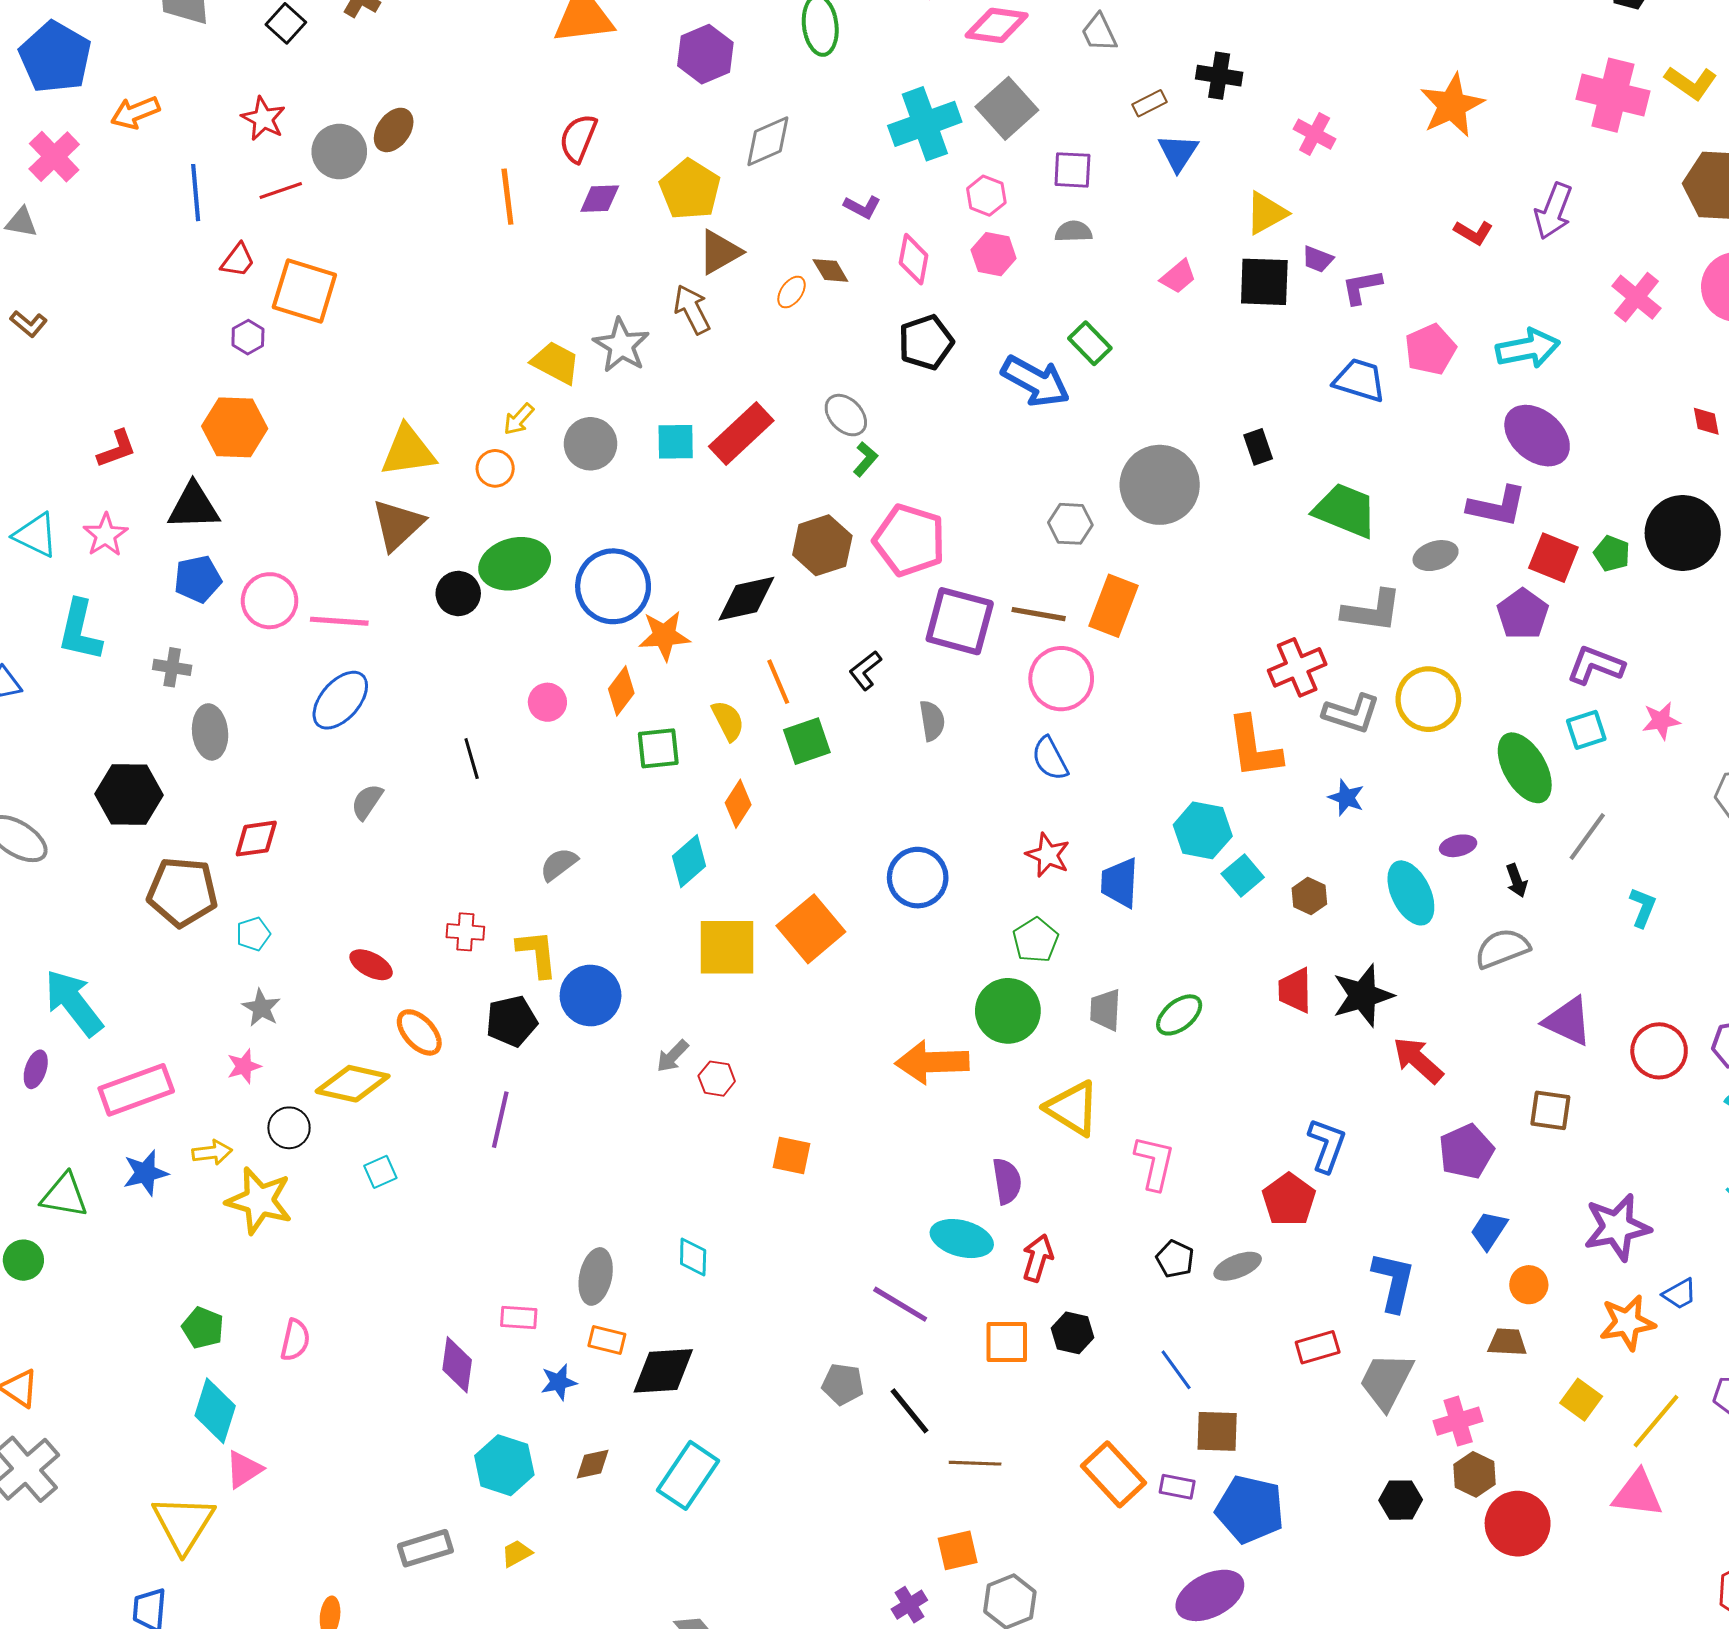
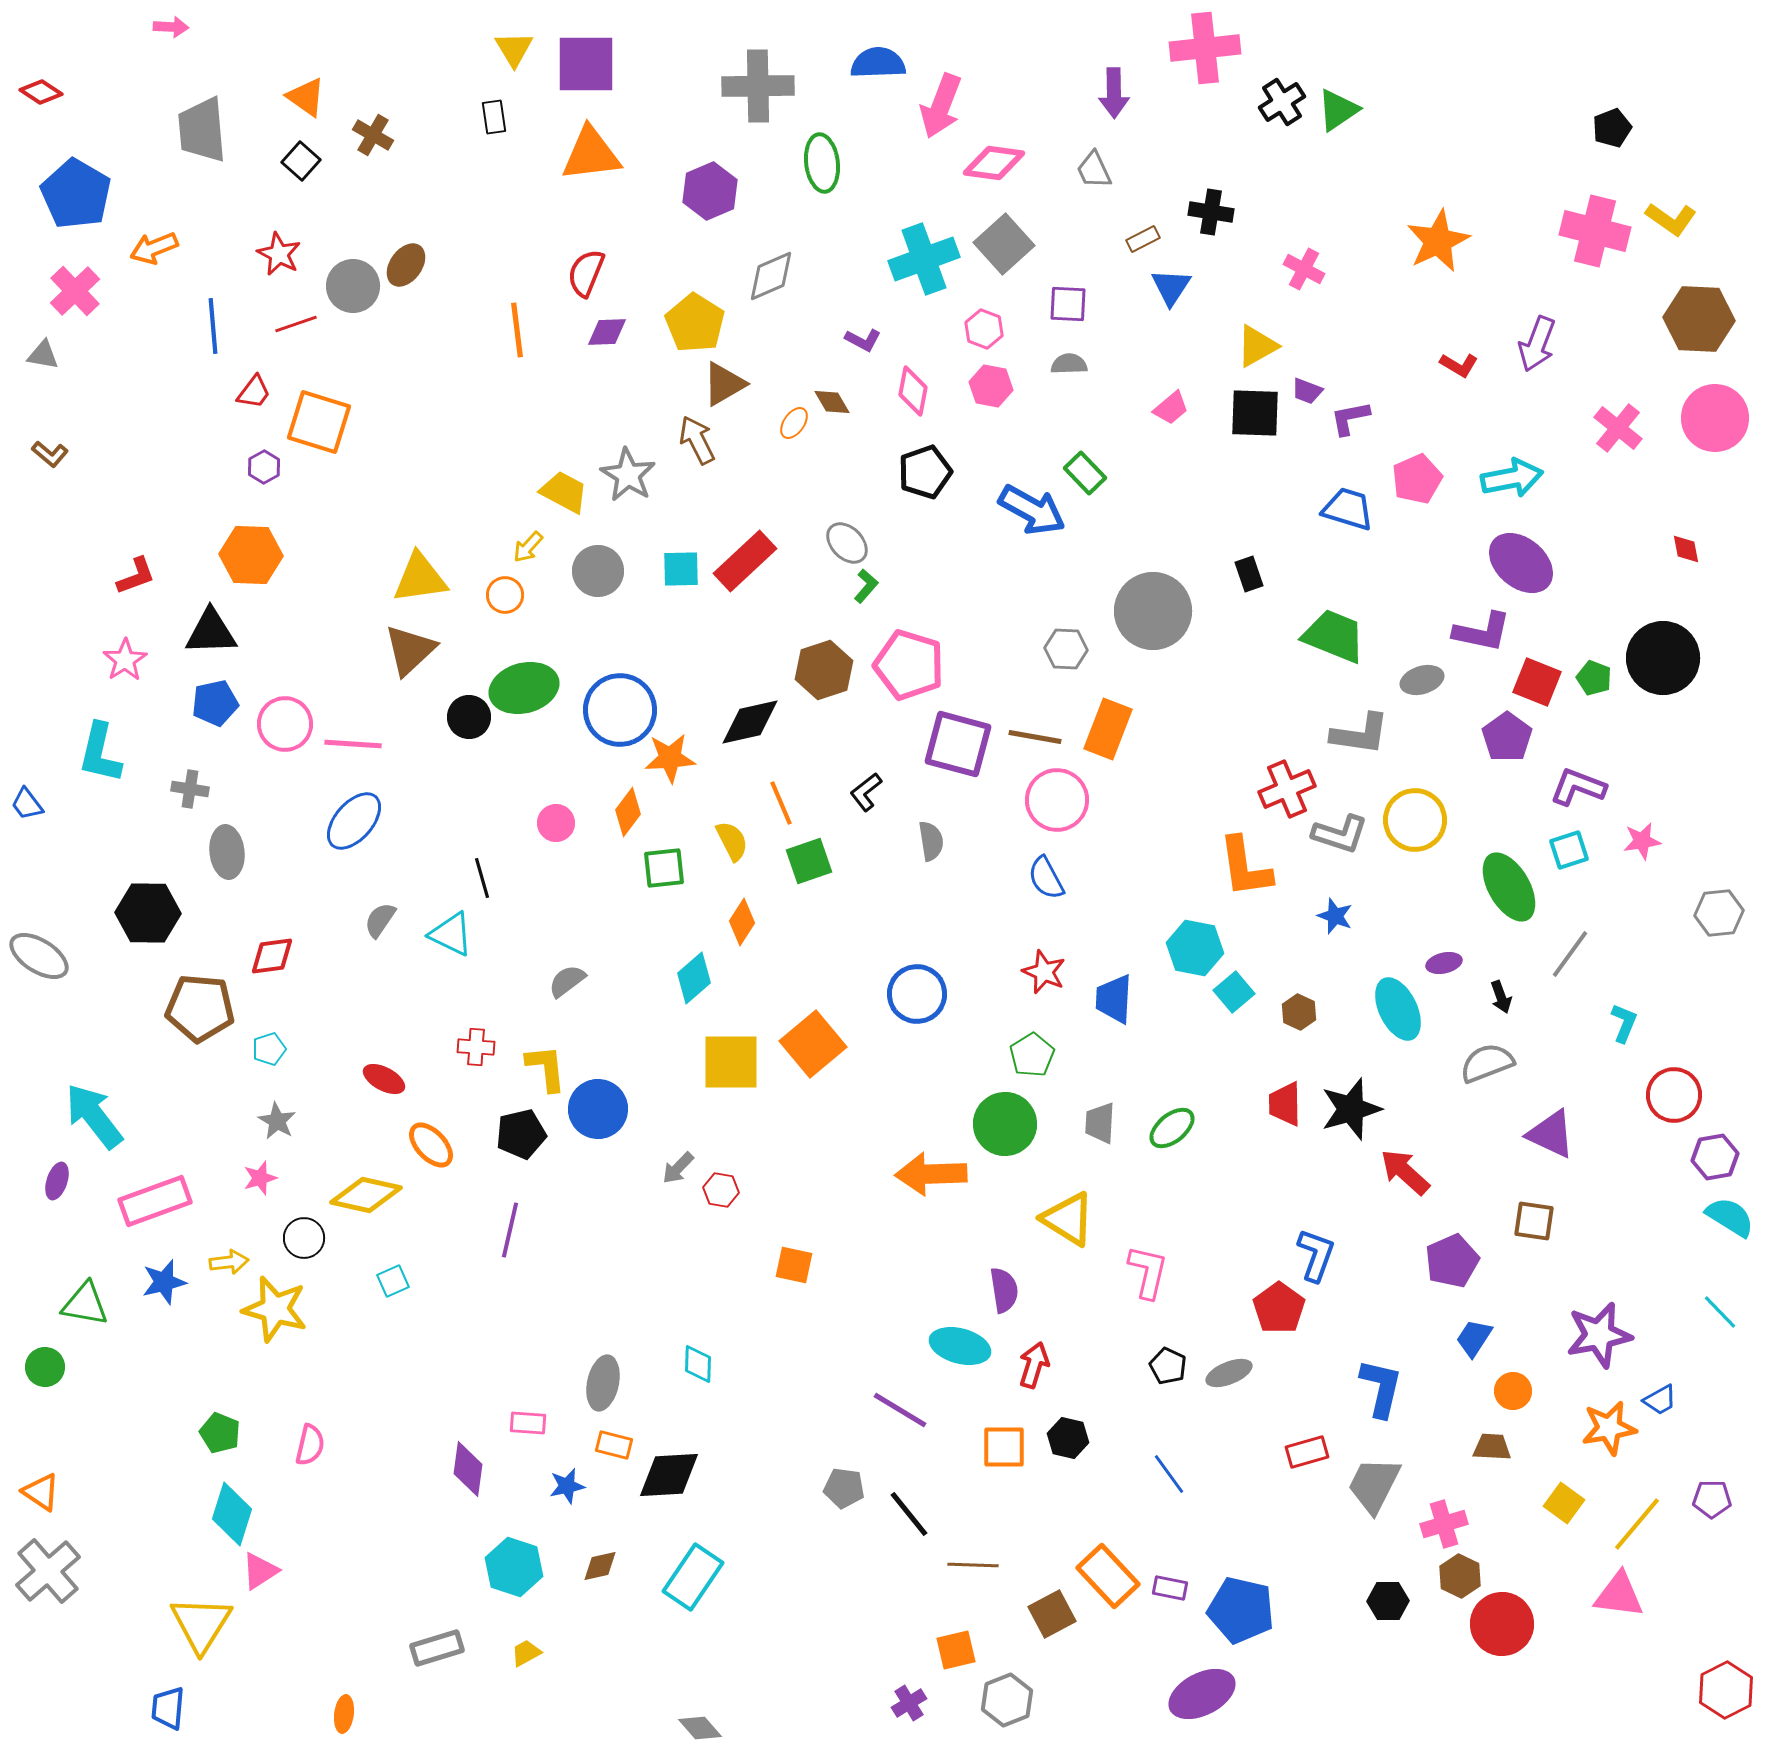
cyan triangle: (36, 535) -> (451, 934), moved
red circle: (1659, 1051) -> (1674, 1095), moved
brown square: (1217, 1431) -> (1052, 1614), moved, turned -30

